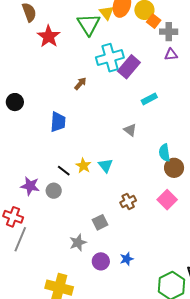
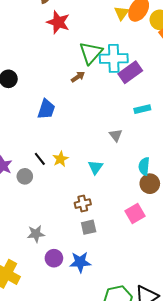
green triangle: (89, 24) -> (91, 53), moved
red star: (49, 36) -> (58, 22), turned -30
cyan triangle: (105, 165) -> (95, 167), moved
brown cross: (128, 201) -> (83, 204), moved
gray square: (100, 222) -> (89, 227), moved
blue star: (127, 259) -> (80, 262), size x1.5

